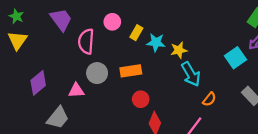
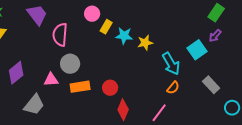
pink circle: (112, 22) -> (92, 14), moved
orange rectangle: (131, 71) -> (80, 87), moved
cyan arrow: (191, 74) -> (171, 64), moved

